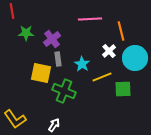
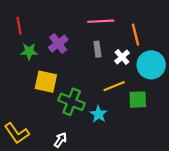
red line: (12, 11) -> (19, 26), moved
green star: (26, 33) -> (29, 51), moved
gray rectangle: (58, 59) -> (97, 49), moved
cyan star: (82, 64) -> (99, 114), moved

